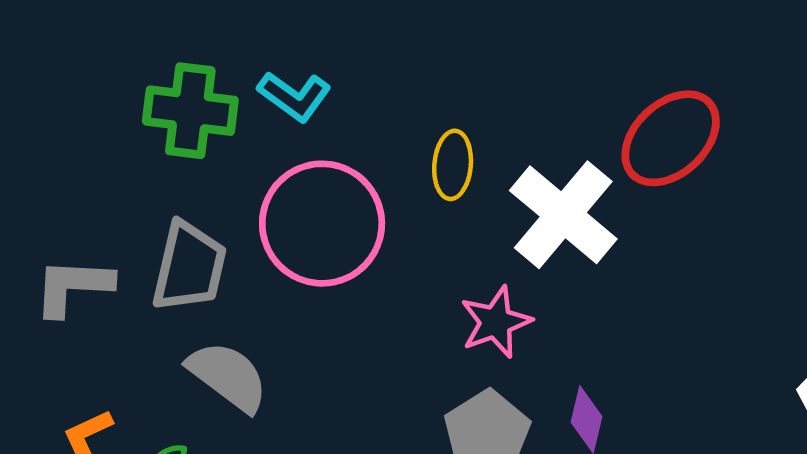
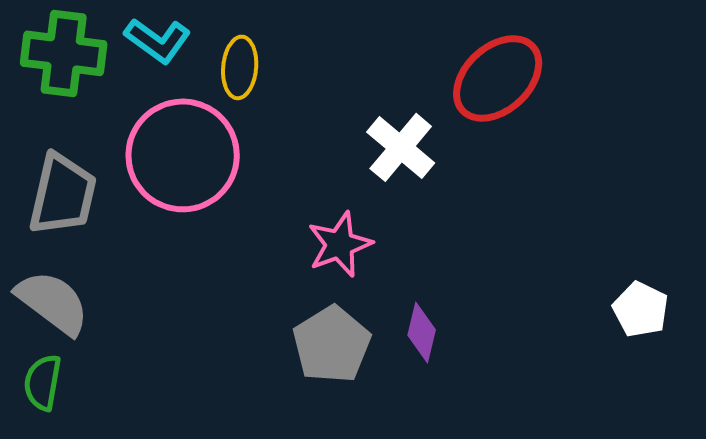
yellow ellipse: (453, 165) -> (240, 67), moved
white cross: (563, 215) -> (401, 147), size x0.7
gray semicircle: (228, 376) -> (53, 302), moved

